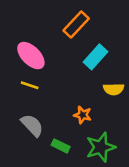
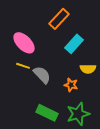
orange star: (83, 115) -> (71, 85), moved
gray semicircle: (32, 125) -> (42, 75), moved
green rectangle: (61, 146) -> (47, 113), size x1.5

